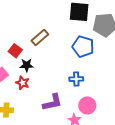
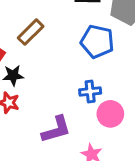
pink circle: (87, 105) -> (110, 114), moved

